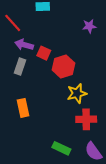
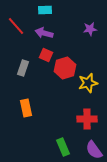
purple arrow: (24, 45) -> (44, 33), moved
yellow star: (77, 93) -> (88, 83), moved
green rectangle: (61, 148) -> (63, 147), turned 42

